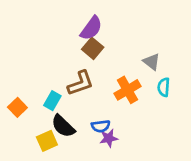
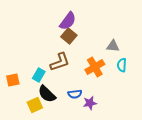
gray triangle: (152, 62) -> (113, 46), turned -32
orange square: (17, 107) -> (13, 80), turned 32
purple star: (109, 138) -> (90, 103), moved

